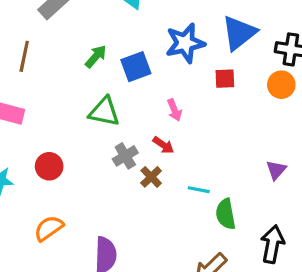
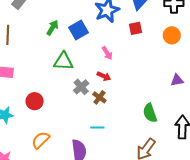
orange circle: (281, 85) -> (172, 35), moved
purple triangle: (276, 170) -> (177, 80), turned 48
cyan line: (199, 190) -> (97, 127), moved

